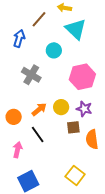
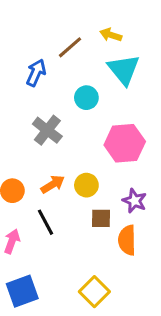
purple star: (84, 109) -> (134, 201), moved

